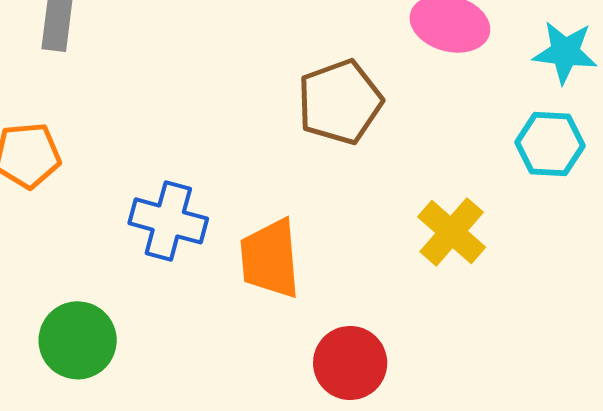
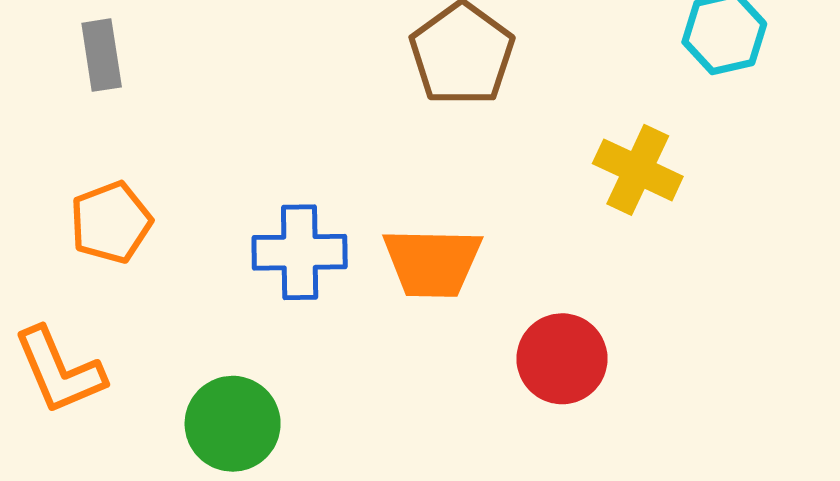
orange trapezoid: (270, 259) -> (432, 263), turned -68

